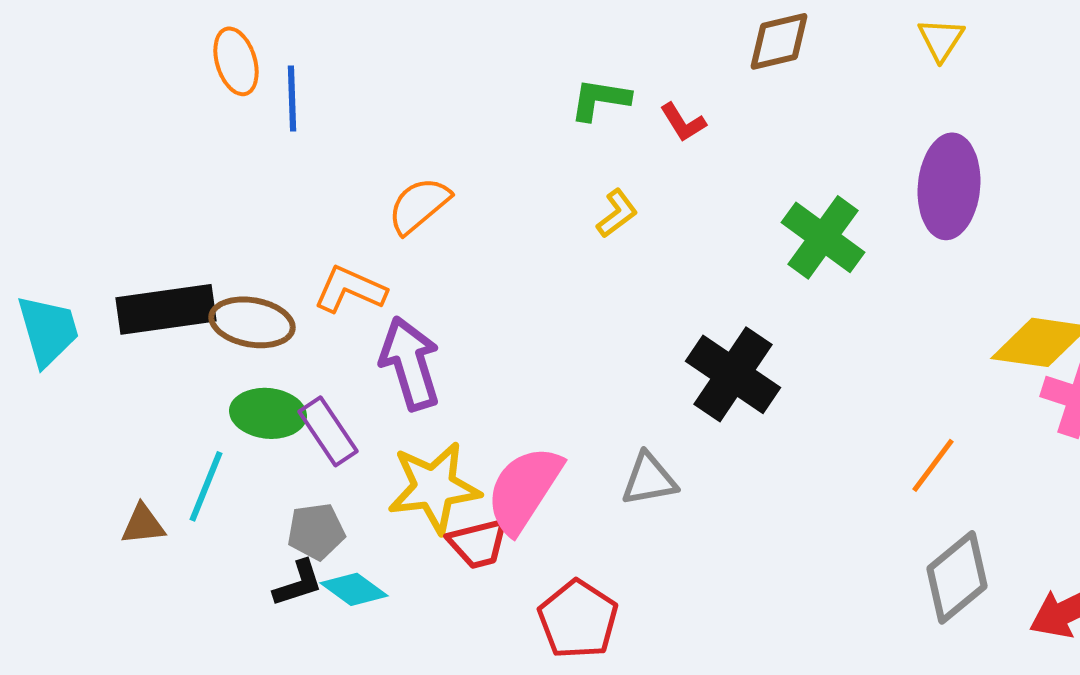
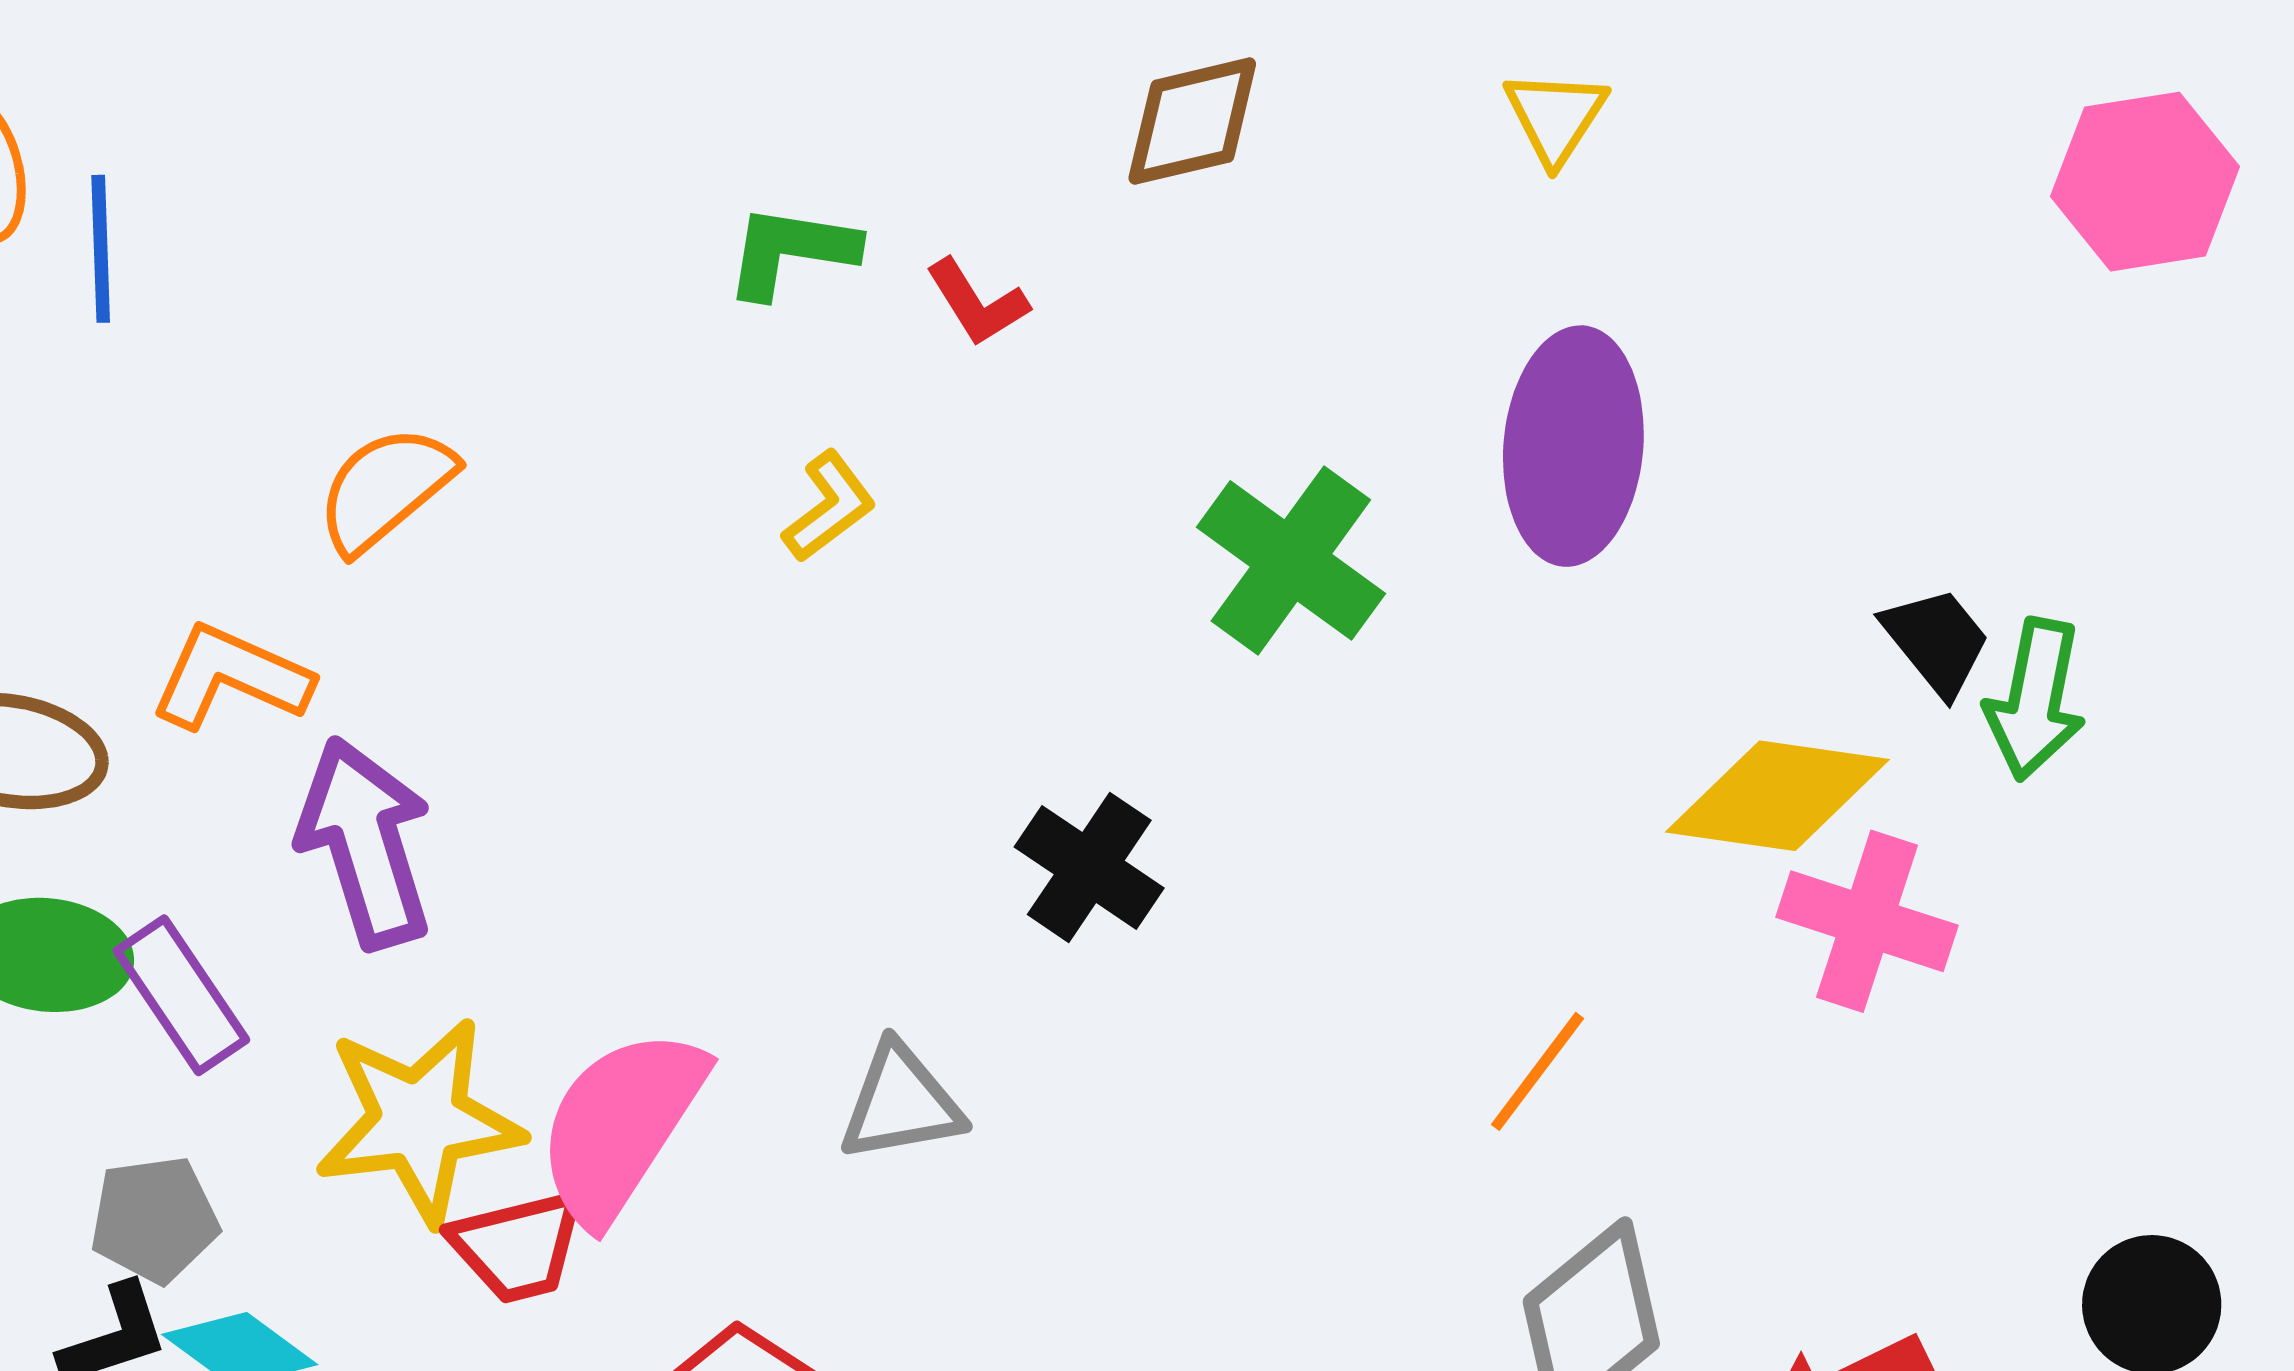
black cross: (733, 374) -> (1089, 867), size x0.7

